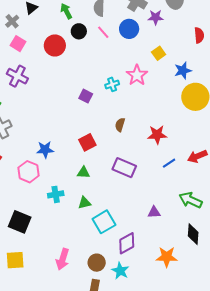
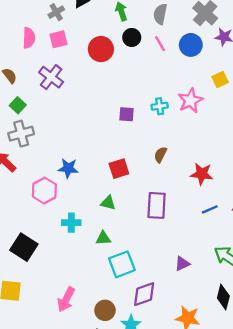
pink square: (18, 44) -> (58, 39), turned 35
purple square: (86, 96) -> (126, 114), turned -32
purple rectangle: (124, 168) -> (157, 205), turned 60
purple triangle: (154, 212) -> (182, 264), turned -32

